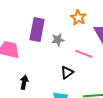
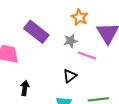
purple rectangle: (37, 30) -> (36, 32), turned -60
gray star: (58, 40) -> (71, 41), moved

